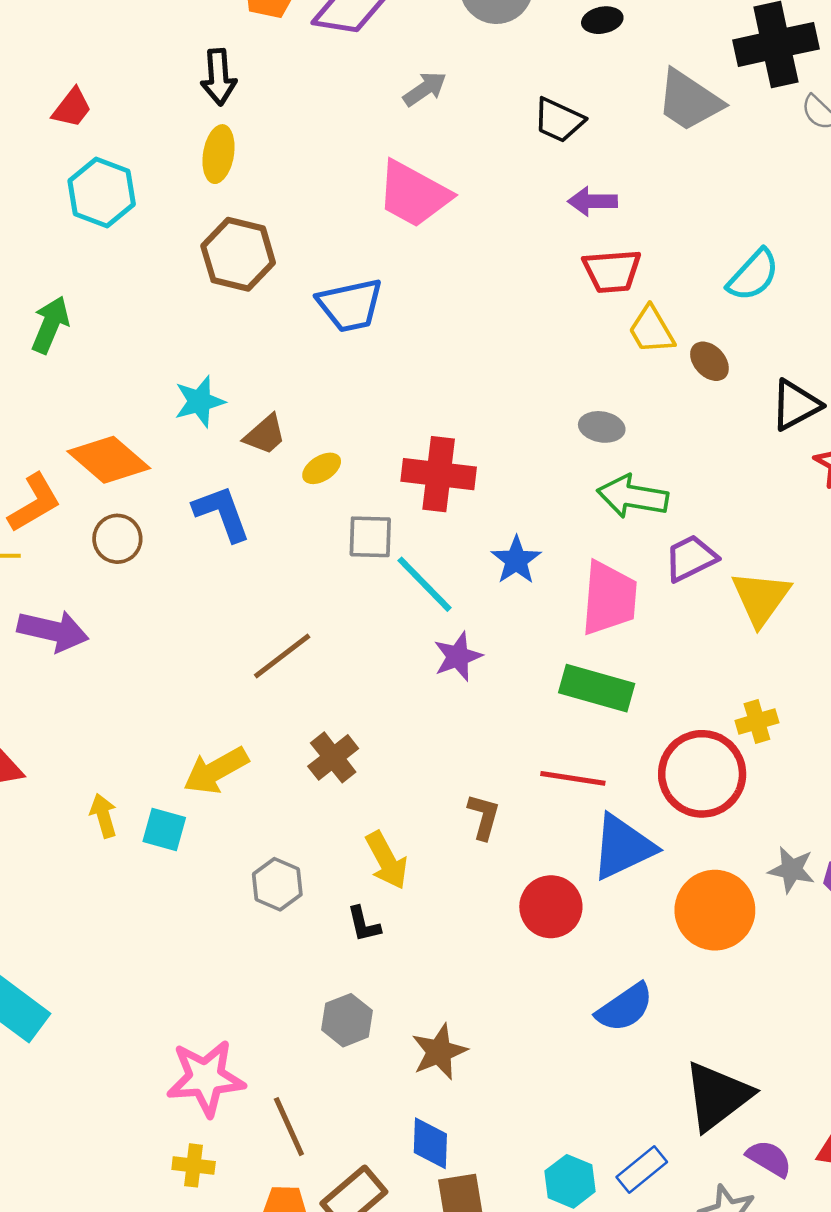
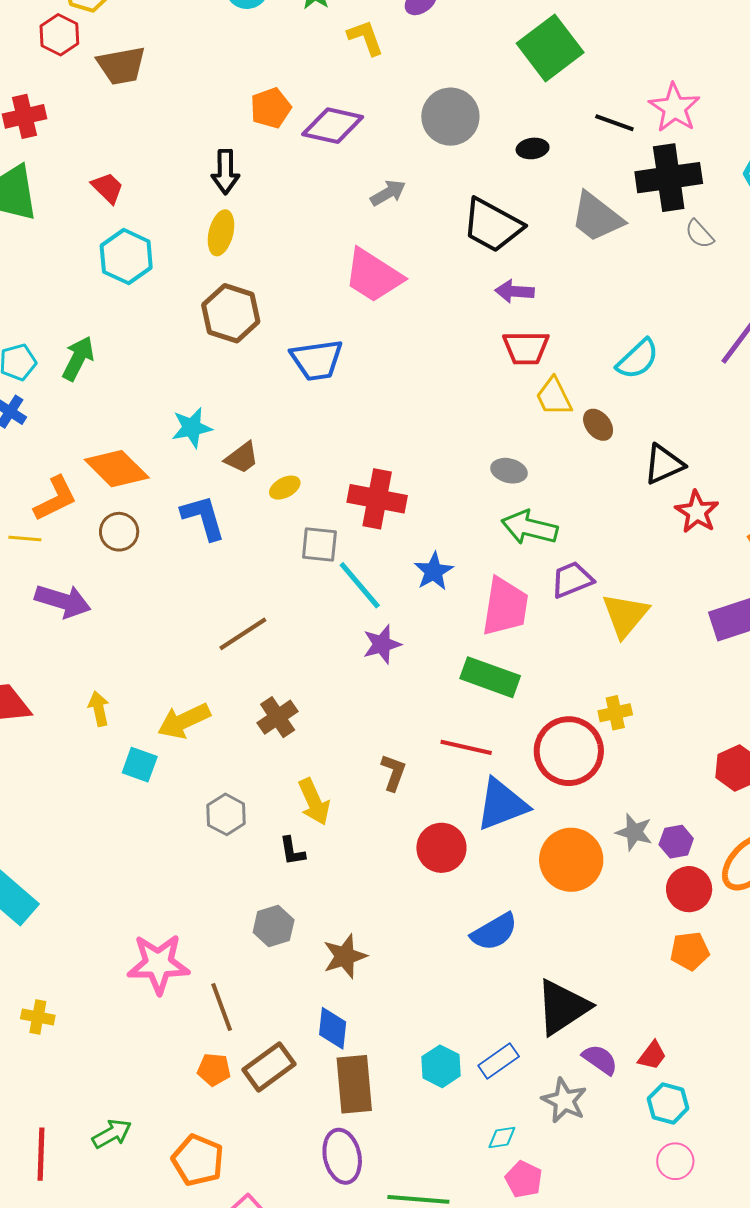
red trapezoid: (72, 108) -> (108, 188), turned -87
black trapezoid: (559, 120) -> (492, 225), size x1.5
yellow arrow: (103, 816) -> (99, 709), moved
yellow cross: (194, 1165) -> (38, 1017), moved

